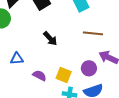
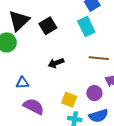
black arrow: (50, 39) -> (56, 63), turned 112
purple semicircle: (39, 76) -> (34, 106), moved, size x1.5

